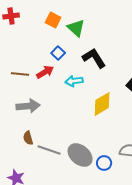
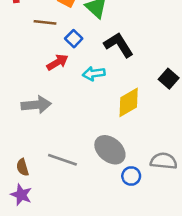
brown line: (20, 74) -> (45, 22), moved
brown semicircle: (28, 138) -> (22, 167), moved
gray ellipse: (80, 155) -> (110, 150), moved

